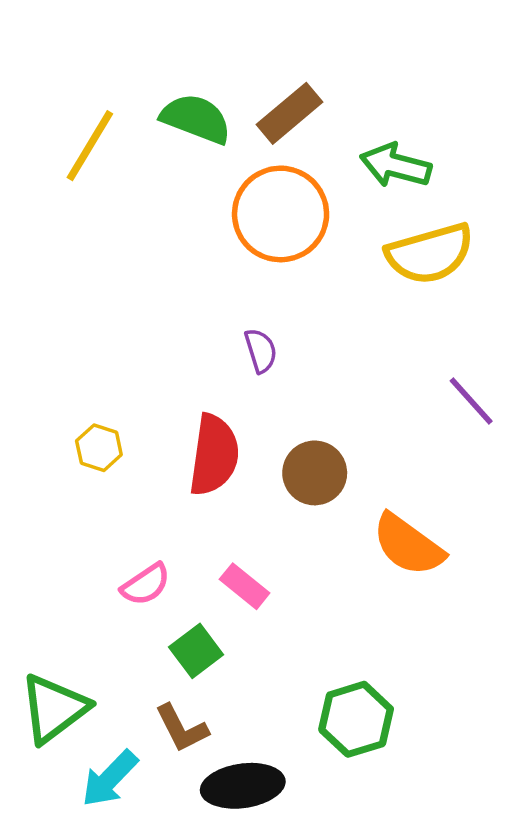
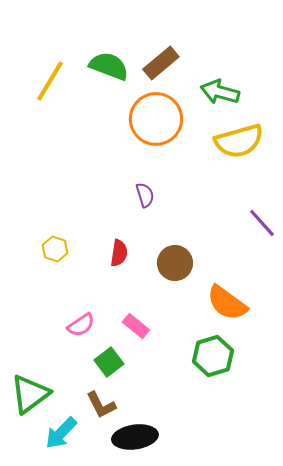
red semicircle: (214, 455) -> (119, 253), size x0.6
green hexagon: (356, 719) -> (213, 356), moved

